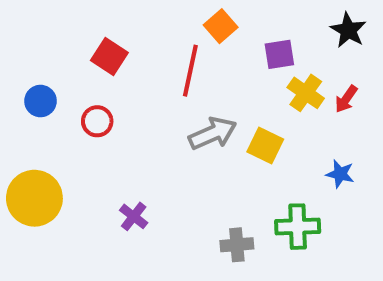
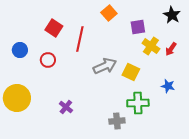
red line: (190, 71) -> (80, 39), moved
green cross: (298, 227) -> (138, 103), moved

